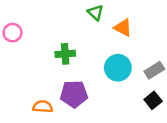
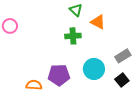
green cross: (65, 54) -> (73, 36), moved
cyan circle: (118, 68) -> (94, 69), moved

